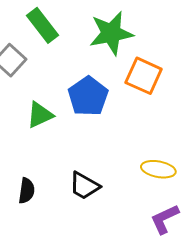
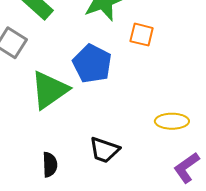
orange square: (144, 76) -> (142, 35), size x0.7
green triangle: (40, 115) -> (49, 90), size x1.5

